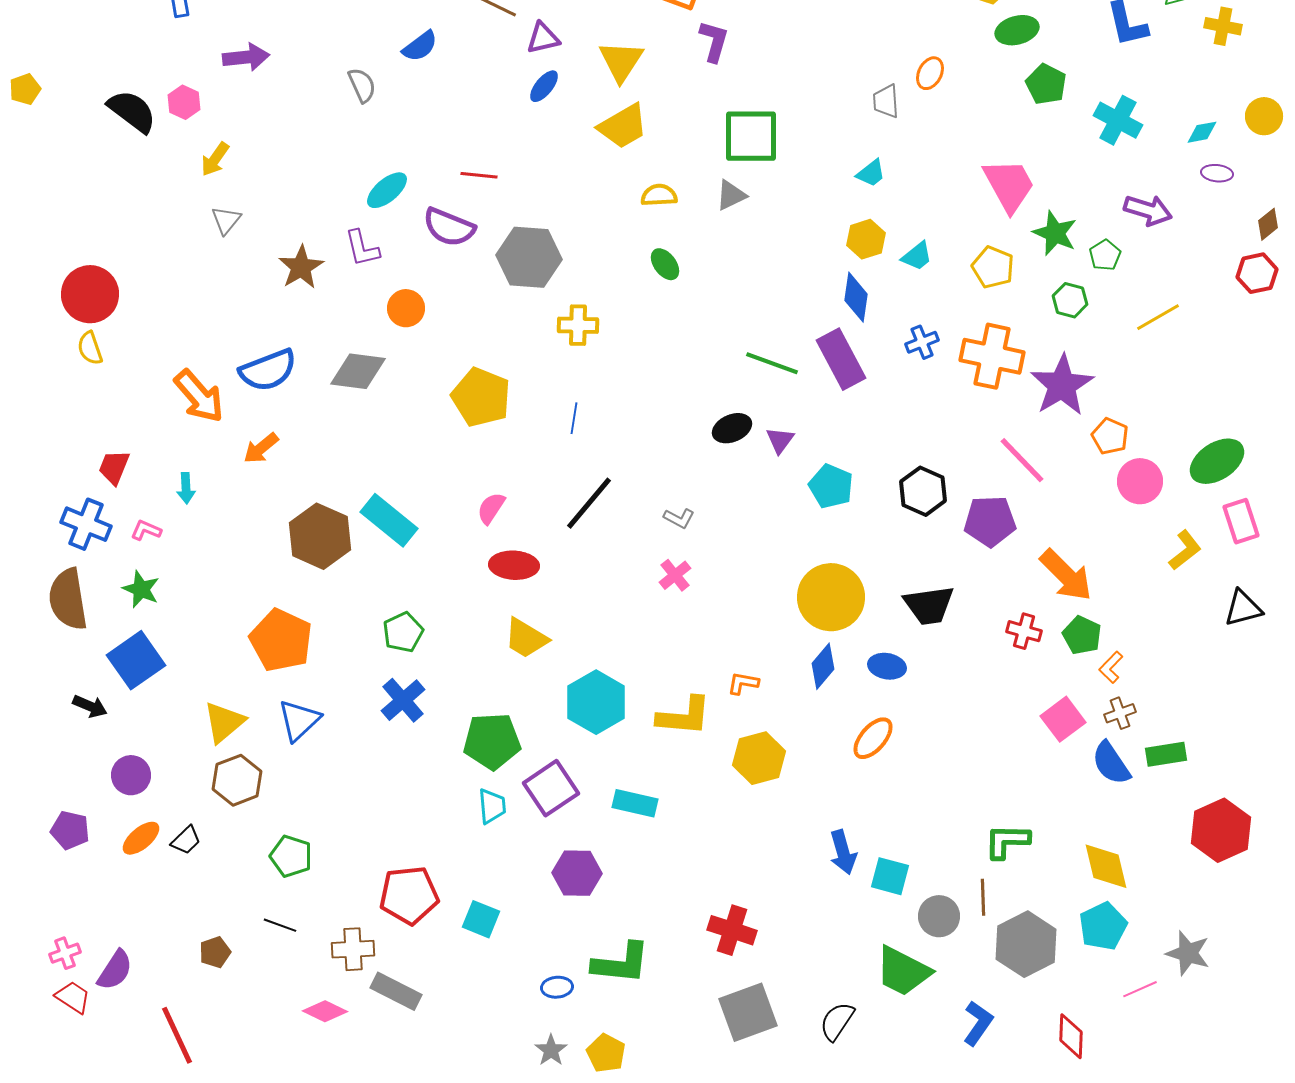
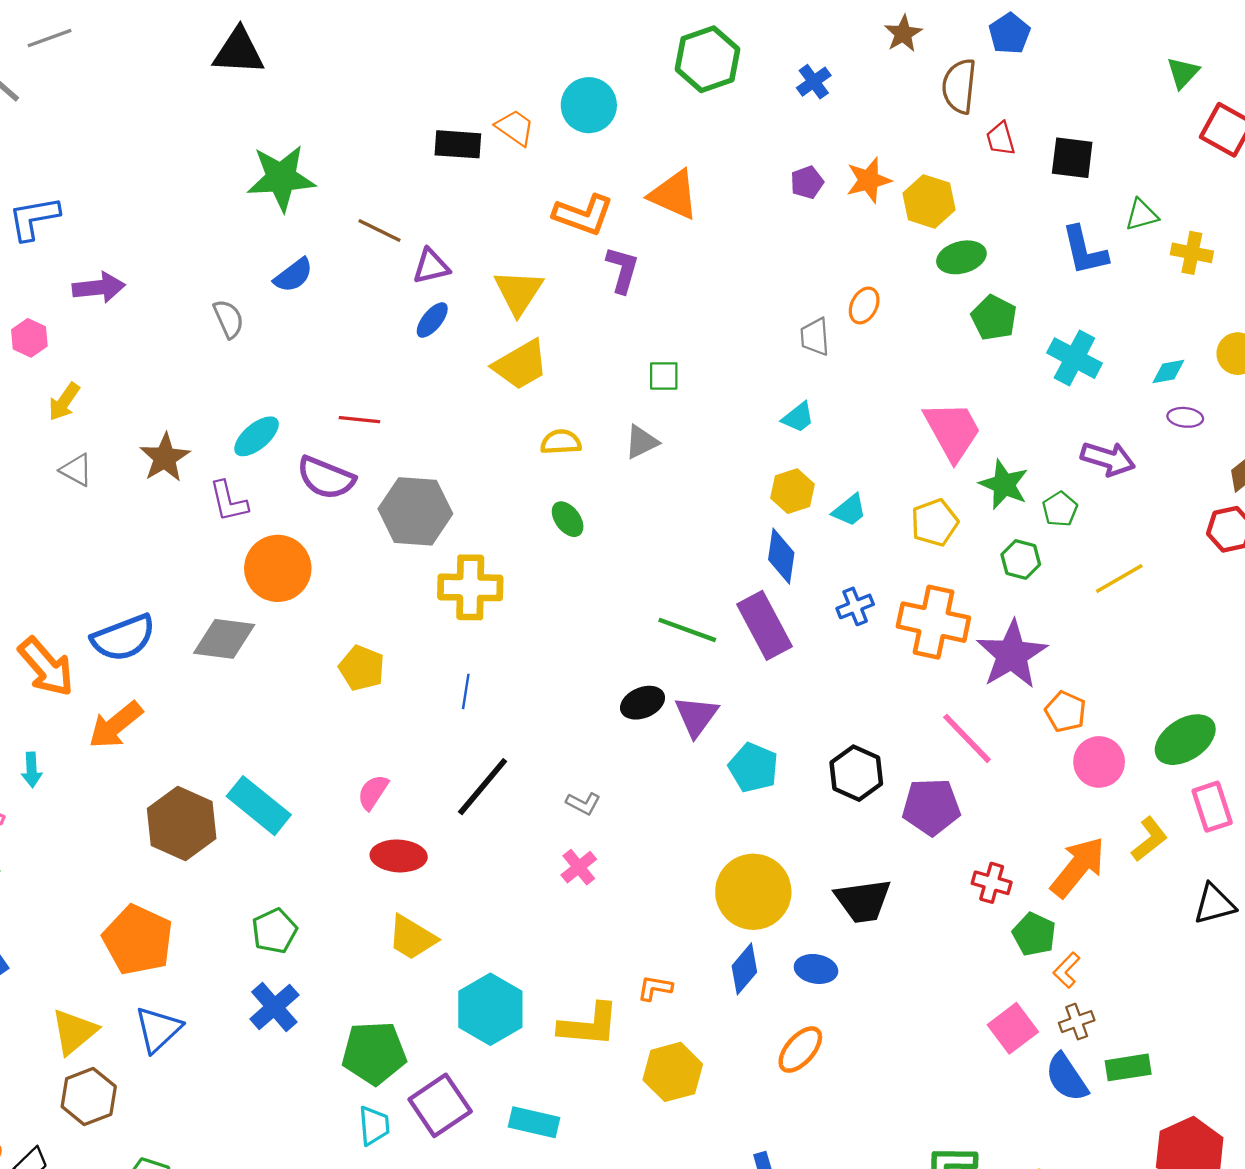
green square: (751, 136) -> (664, 376), size x0.5
gray triangle: (226, 220) -> (76, 470), turned -40
brown star: (301, 267) -> (165, 458), moved
yellow pentagon: (993, 267) -> (935, 523), turned 30
orange circle: (406, 308) -> (278, 568), size x1.6
yellow cross: (578, 325) -> (470, 587), size x1.4
yellow pentagon: (481, 397) -> (362, 668), size x0.7
purple triangle: (780, 440) -> (696, 716), size x1.4
orange arrow: (261, 448) -> (116, 725), size x1.4
orange arrow: (1066, 575) -> (1078, 867), moved, turned -96
red cross: (1024, 631) -> (992, 883), moved

